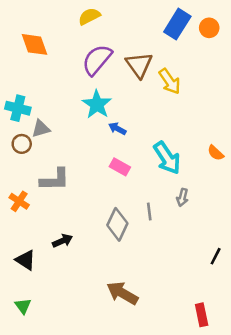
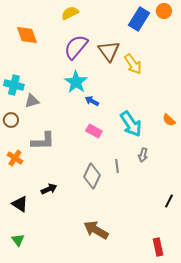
orange circle: (209, 28) -> (164, 11), moved
brown circle: (22, 144) -> (11, 120), moved

